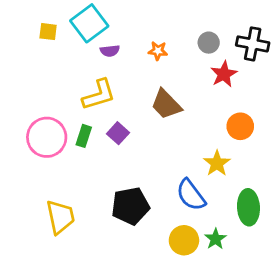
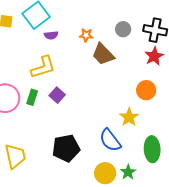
red star: (224, 74) -> (154, 56), moved
brown trapezoid: (166, 104) -> (103, 54), moved

